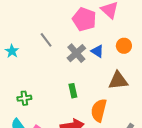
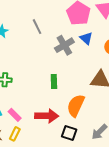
blue triangle: (97, 51) -> (86, 38), moved

